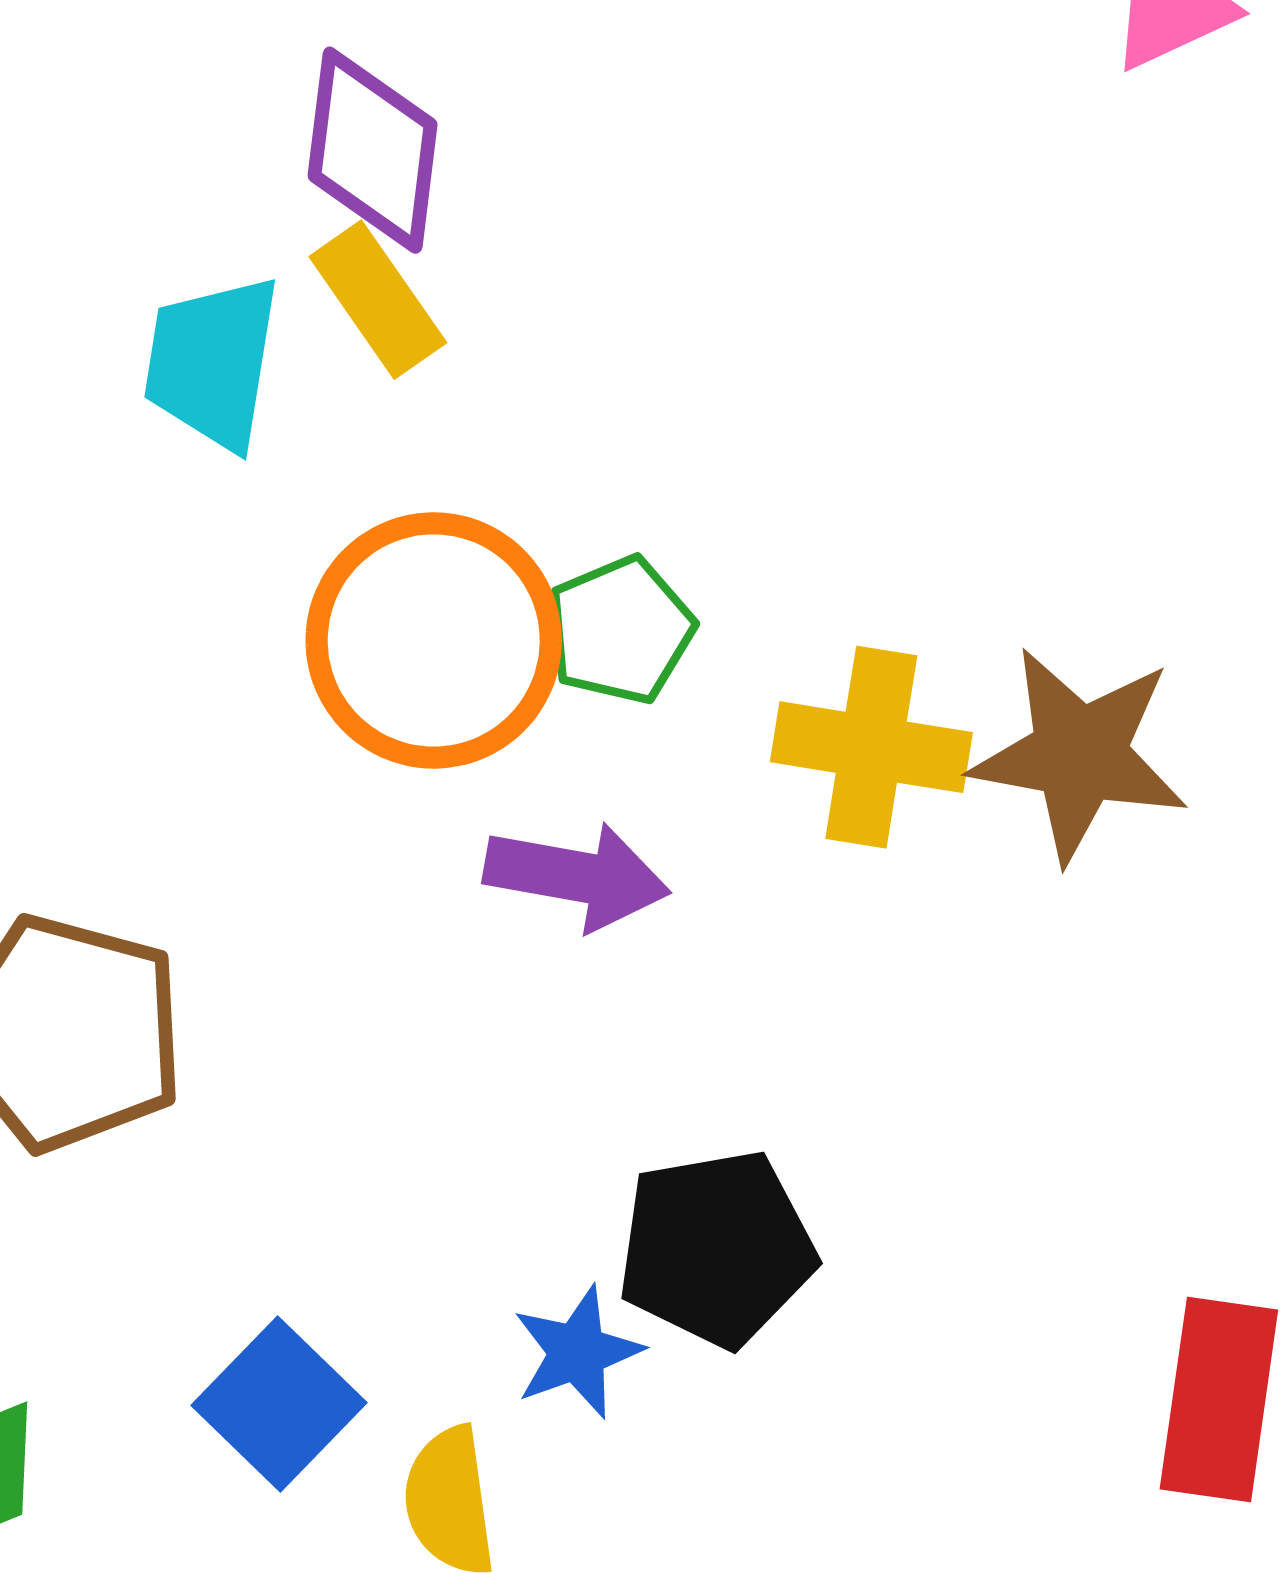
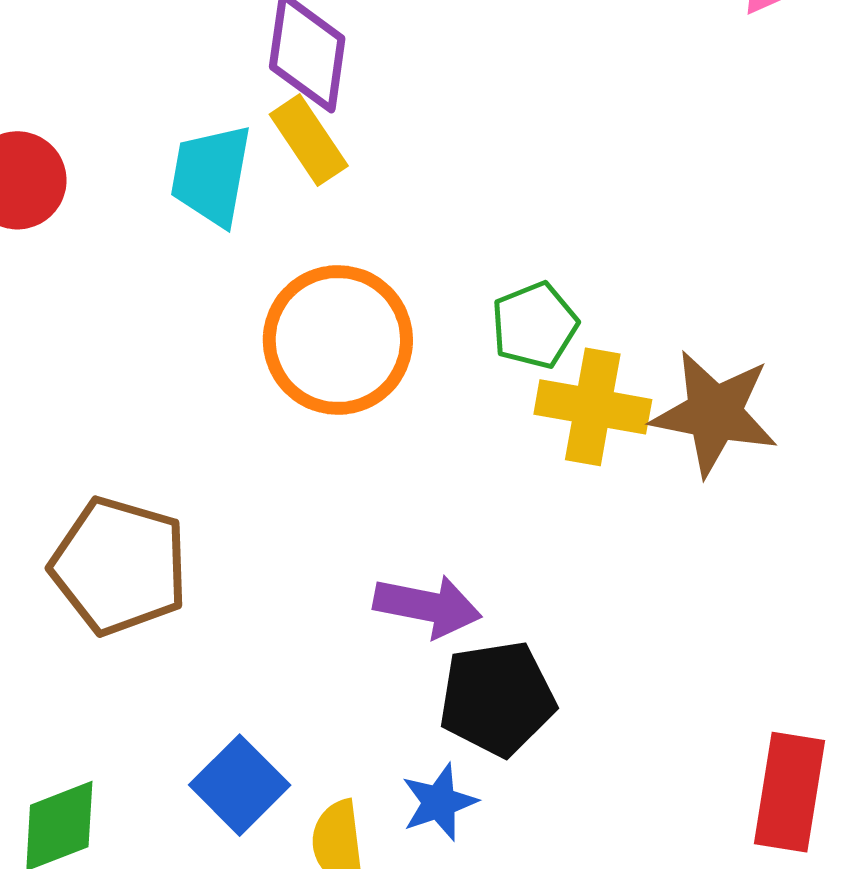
green pentagon: (620, 630) -> (535, 325), moved
purple arrow: (577, 876) -> (428, 606), moved
blue star: (577, 1352) -> (439, 802), moved

